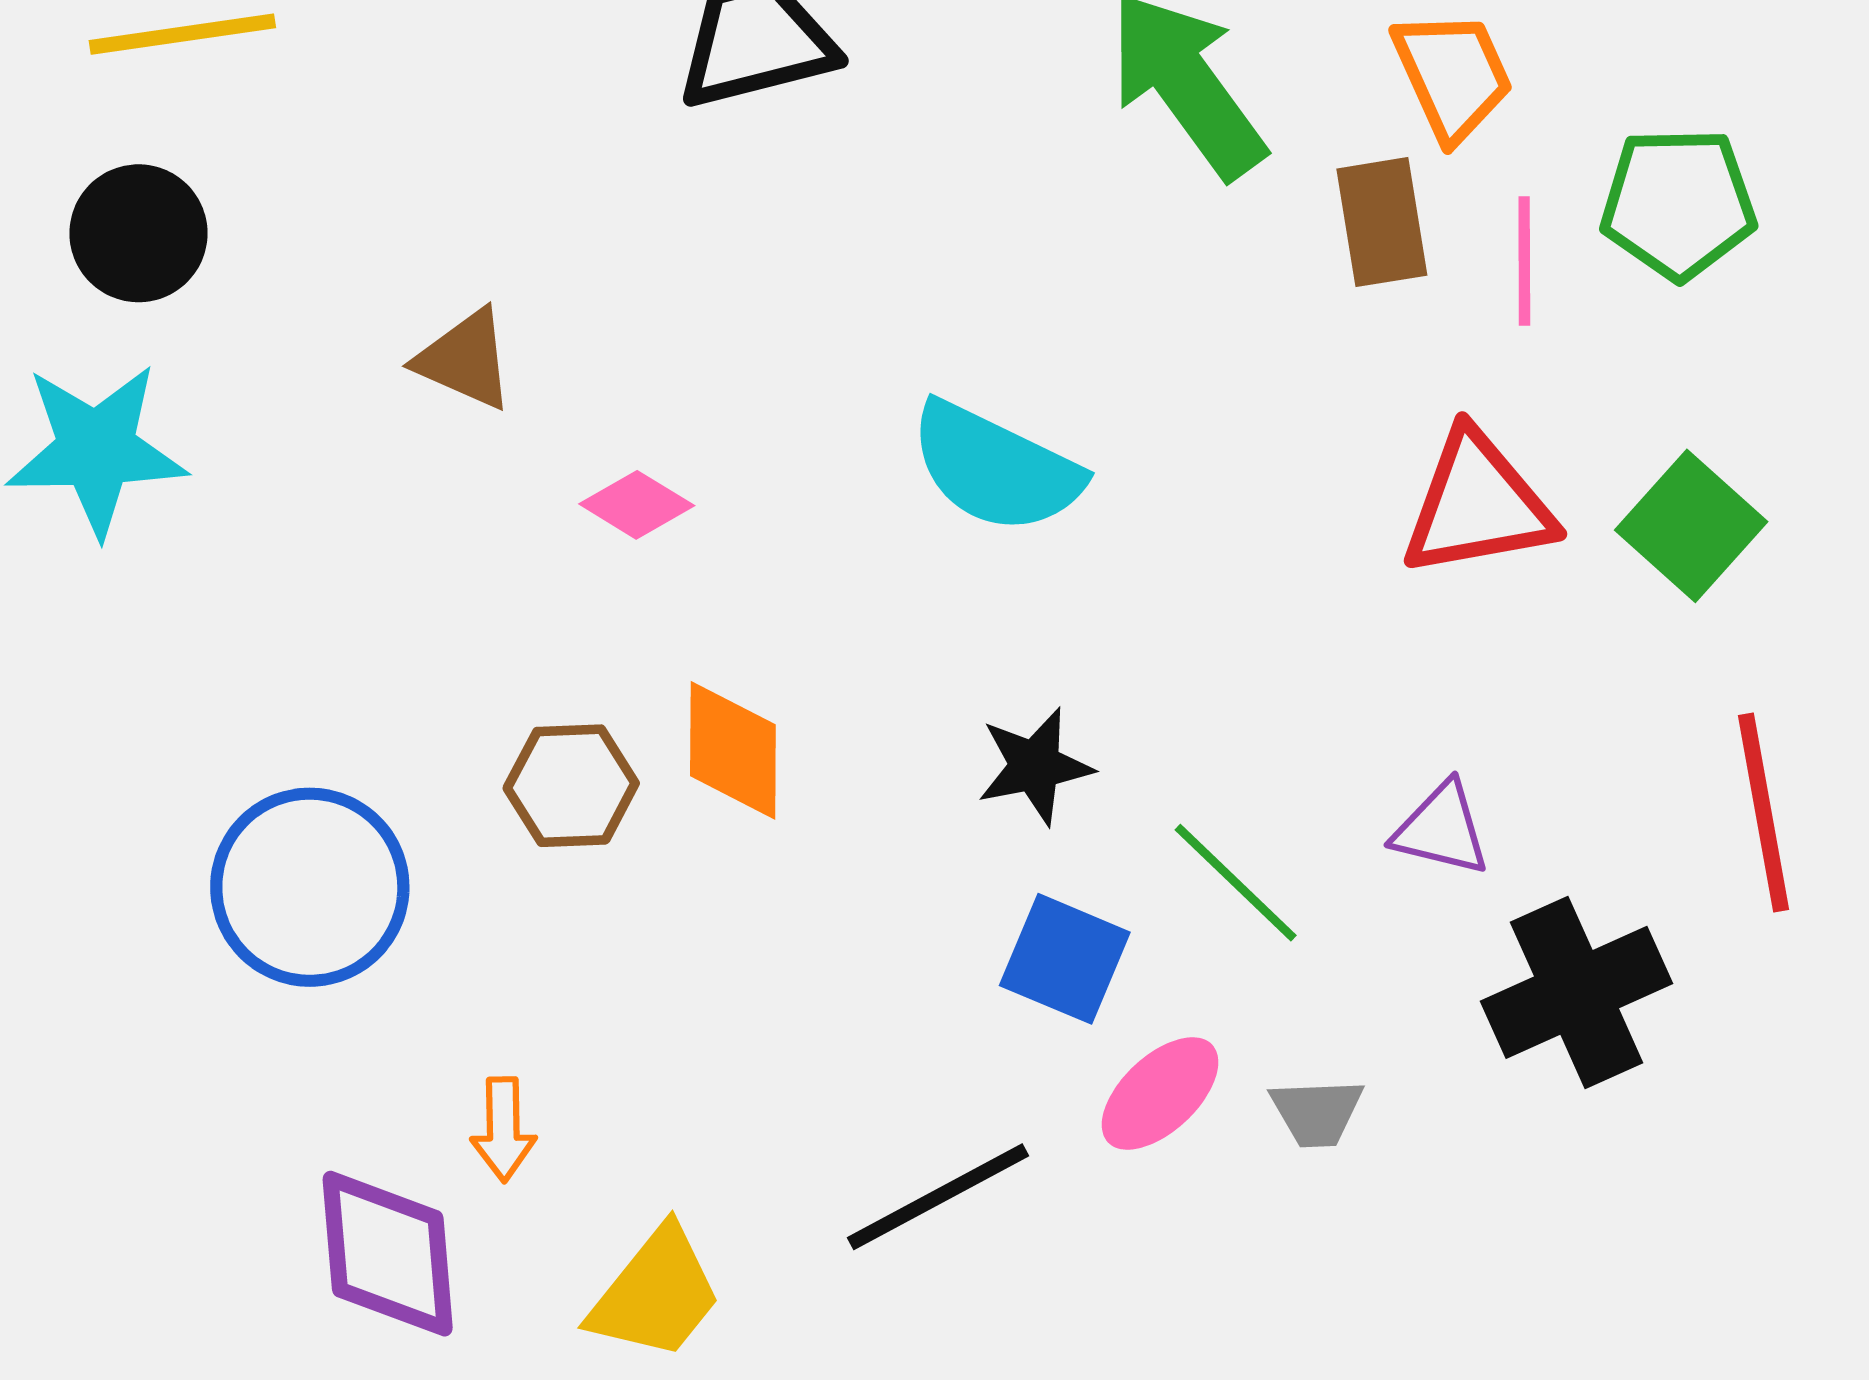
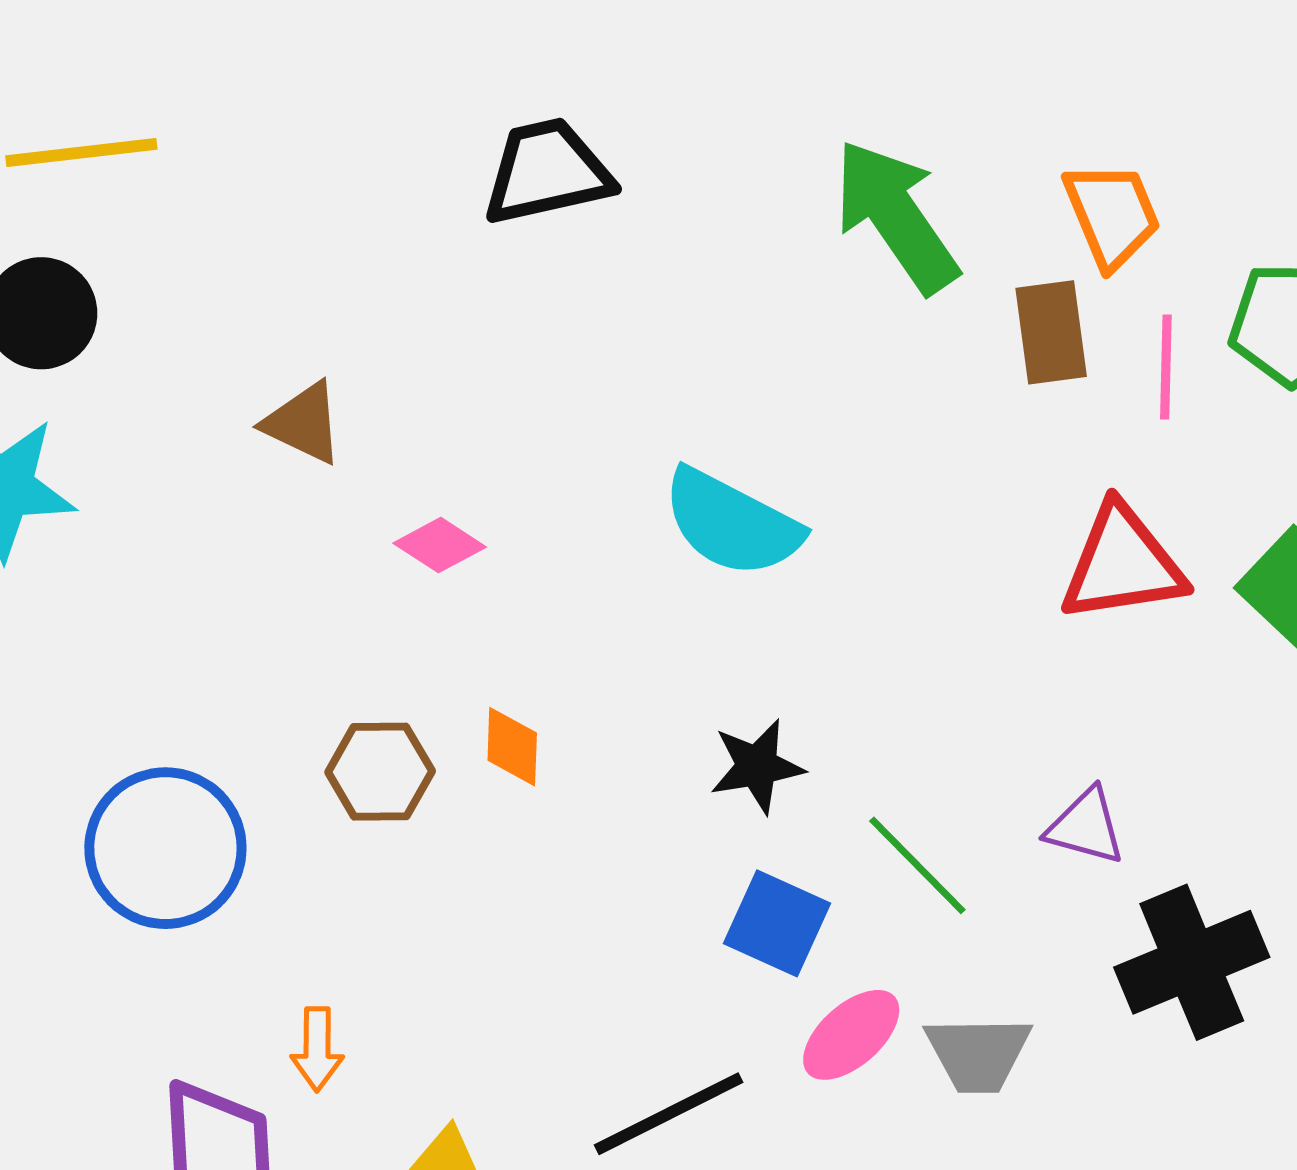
orange diamond: (733, 750) -> (512, 747), size x0.7
gray trapezoid: (1317, 1112) -> (978, 1054), size x1.4

